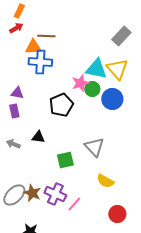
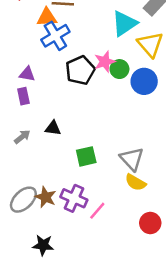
blue cross: (40, 62) -> (55, 36), turned -35
cyan triangle: (96, 69) -> (124, 23), moved, turned -45
black pentagon: (61, 105) -> (80, 70), moved
gray arrow: (13, 144) -> (22, 137), turned 120
gray triangle: (94, 147) -> (132, 159), moved

